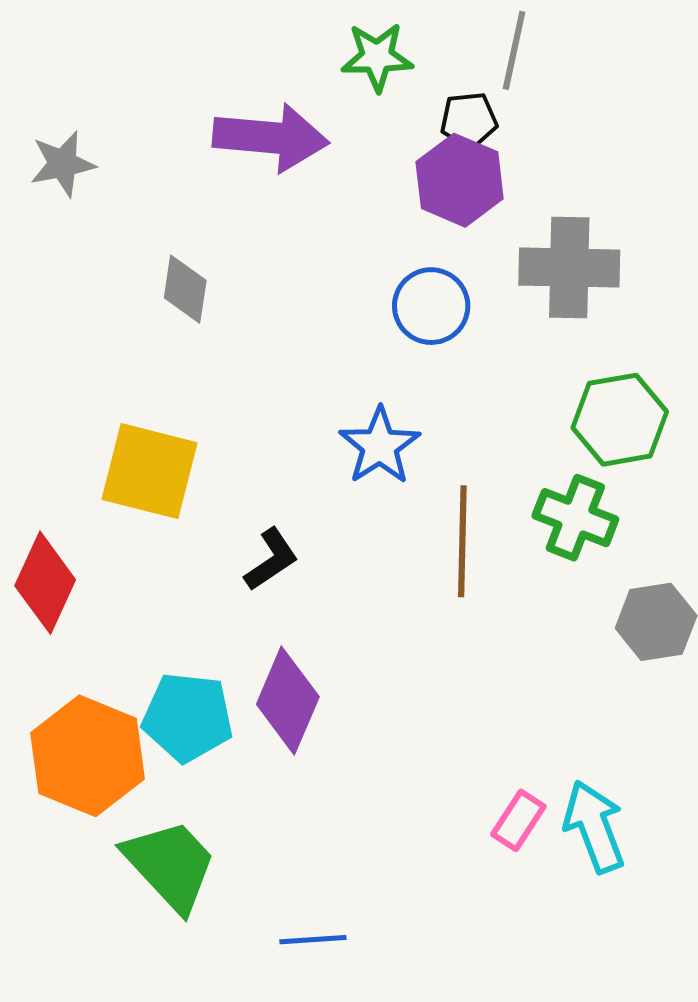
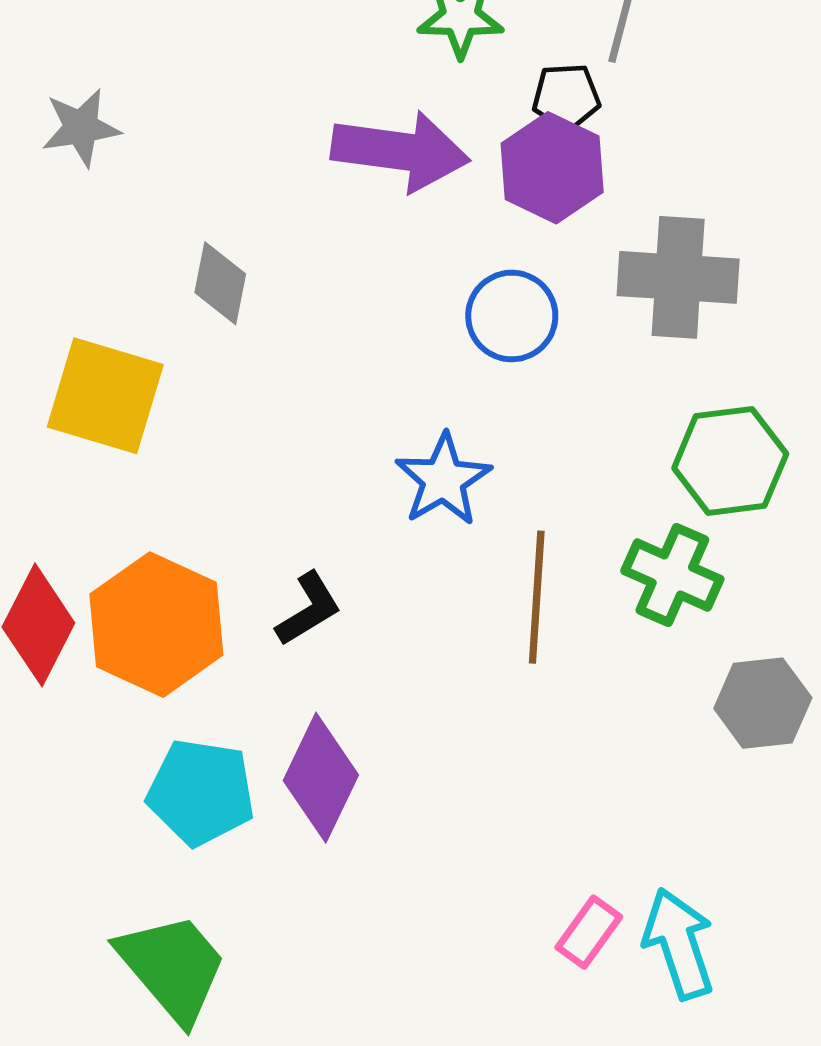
purple arrow: (271, 138) -> (400, 151), moved
yellow square: (150, 471) -> (105, 396), moved
orange hexagon: (88, 756) -> (156, 625), moved

